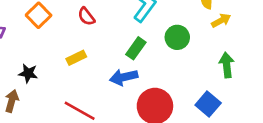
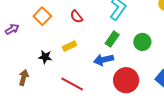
green circle: (177, 37) -> (142, 42), moved
black star: (28, 73) -> (45, 57), moved

